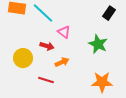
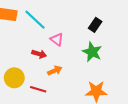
black rectangle: (109, 13) -> (95, 25), moved
yellow circle: (23, 58) -> (14, 78), moved

